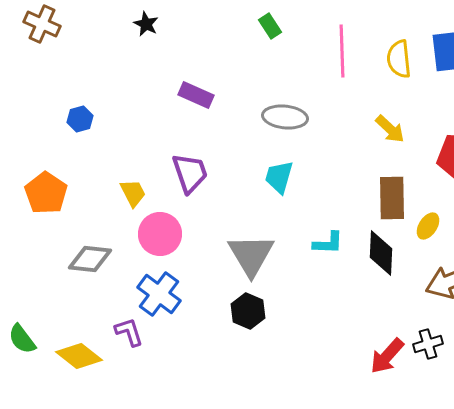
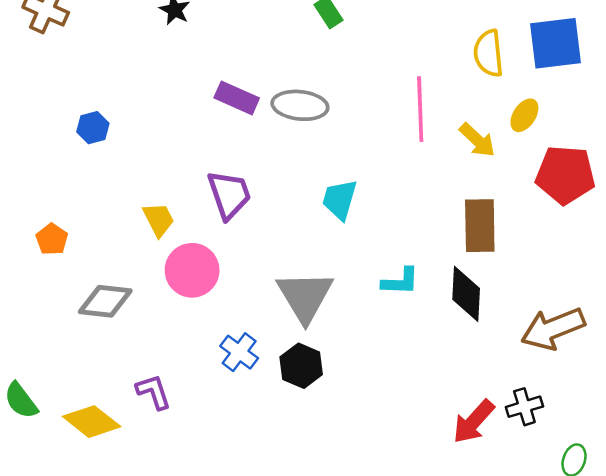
pink line: (342, 51) -> (420, 109), moved
gray ellipse: (285, 117) -> (300, 105), moved
orange pentagon: (46, 193) -> (52, 239), moved, size x0.6
yellow ellipse: (428, 226) -> (524, 115), moved
blue cross: (159, 294) -> (239, 352), moved, size x0.7

